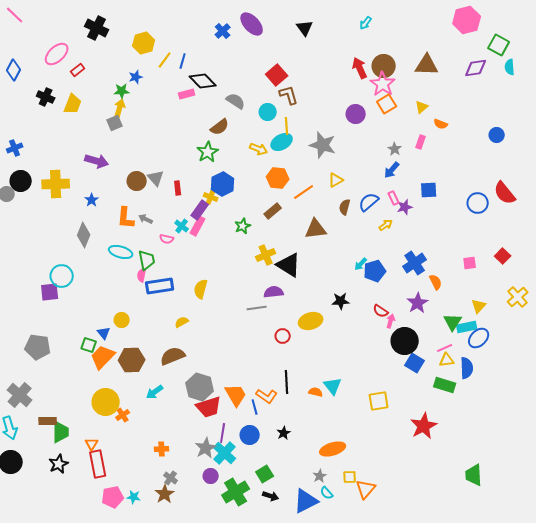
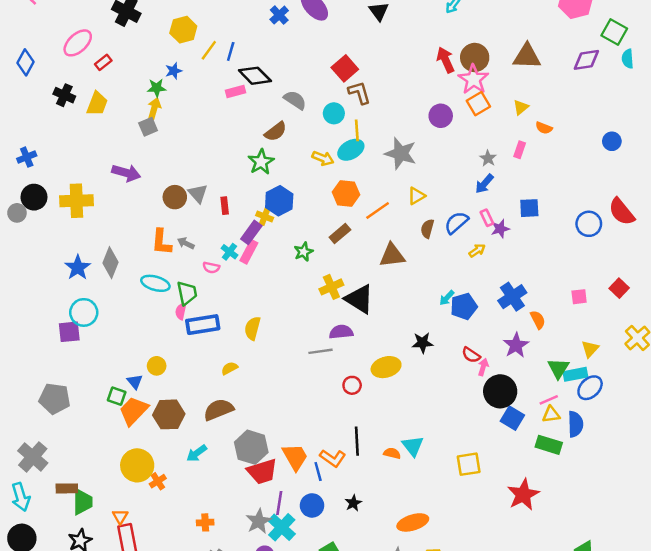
blue star: (92, 200) -> (78, 268), moved, size x1.5

